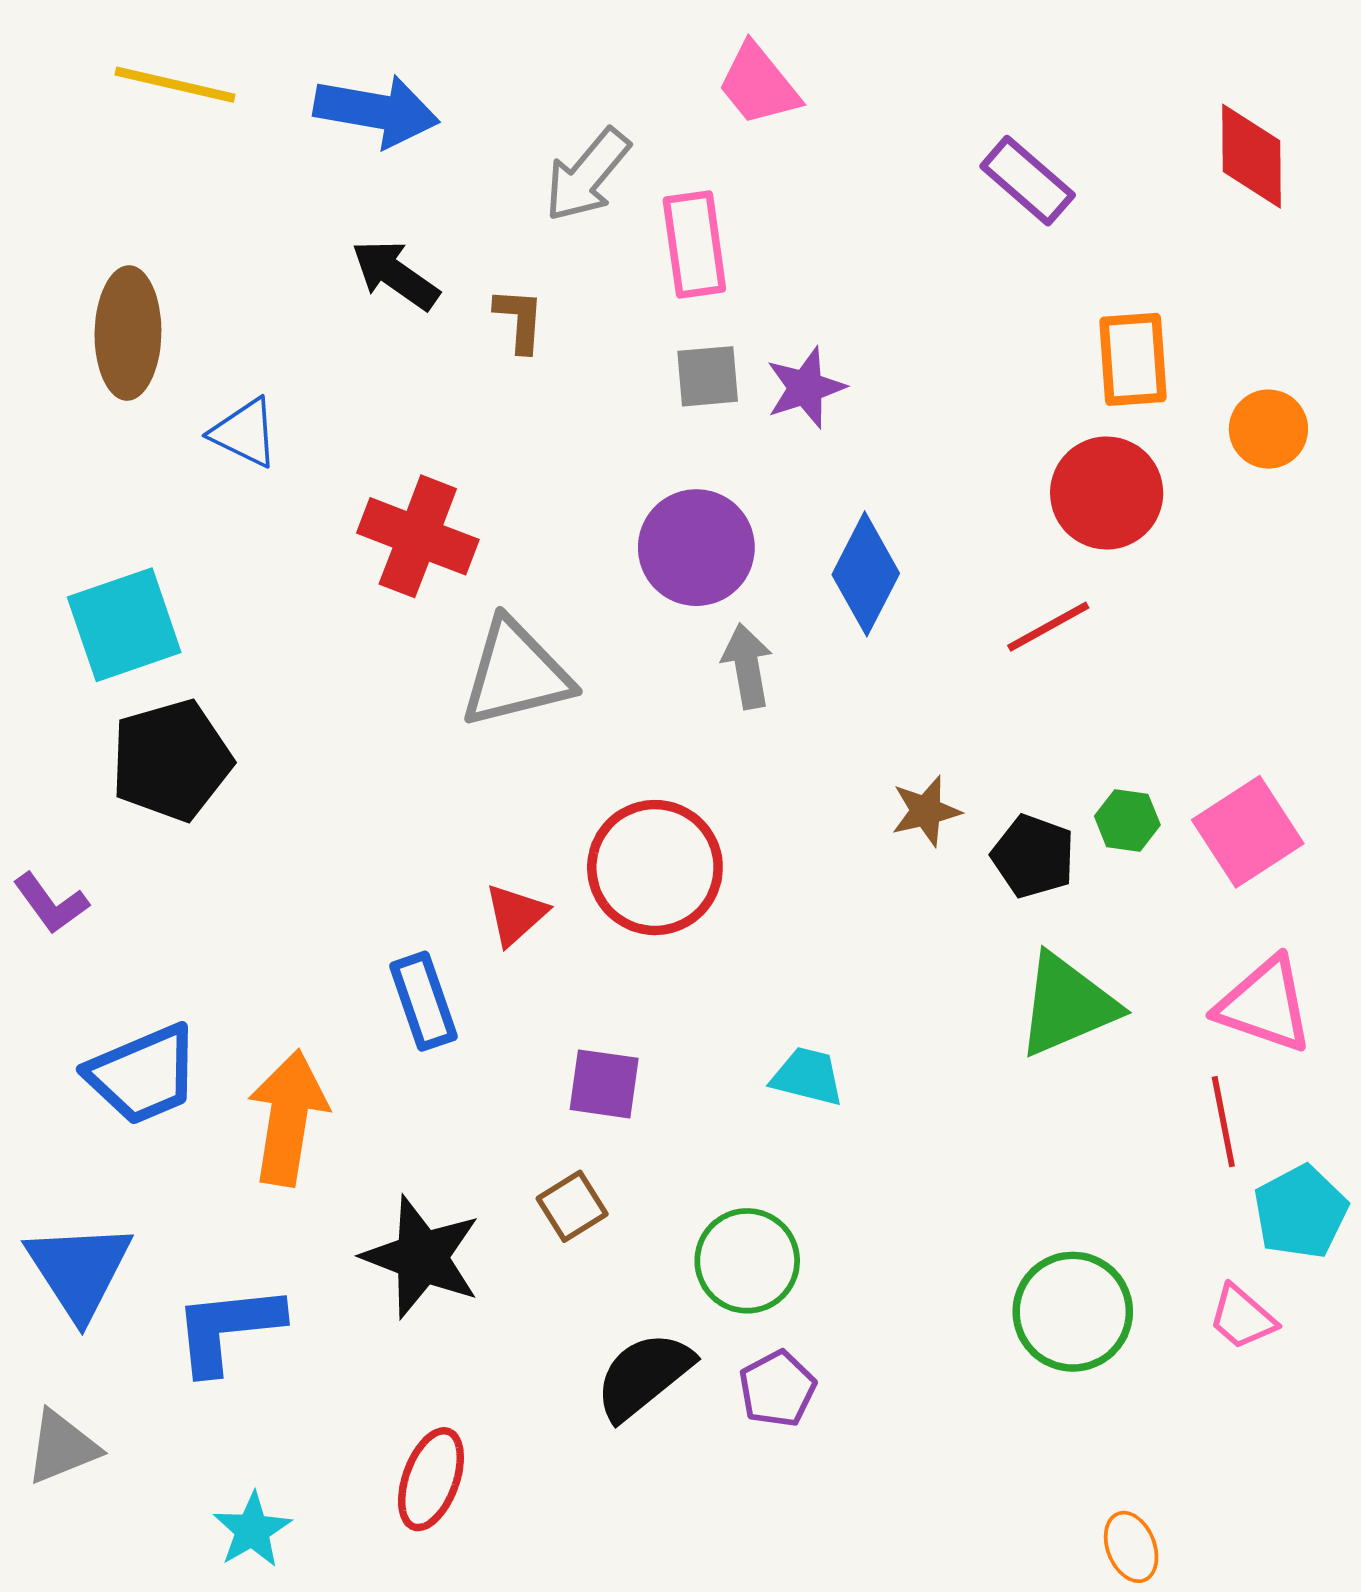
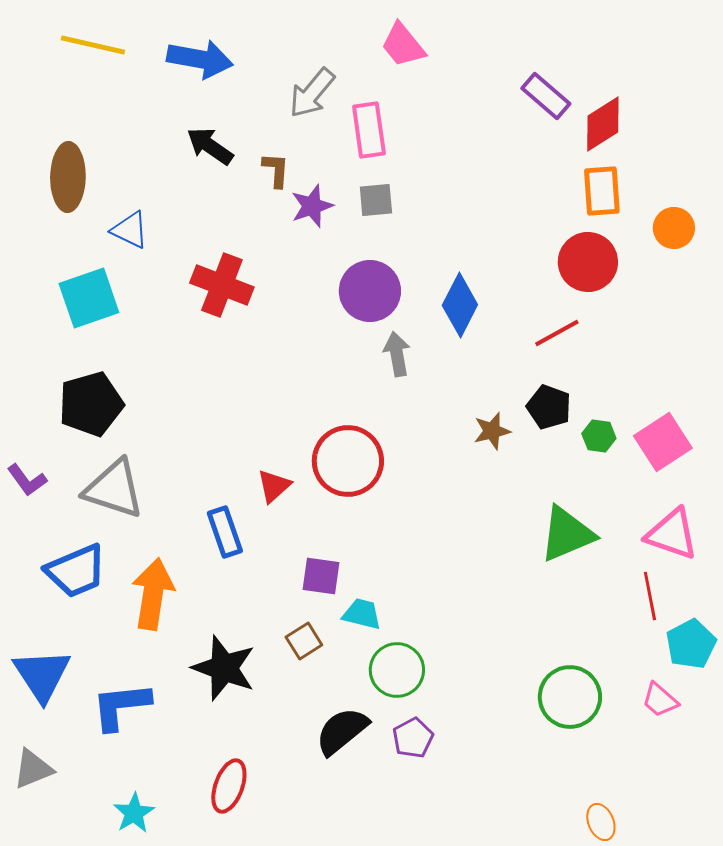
red diamond: (1252, 156) -> (603, 124), moved, turned 58
purple star: (806, 388) -> (312, 206), moved
cyan square: (124, 625) -> (89, 298), moved
gray triangle: (516, 674) -> (114, 489), moved, turned 32
black pentagon: (1033, 856) -> (549, 407), moved
cyan trapezoid: (807, 1076) -> (362, 614), moved

